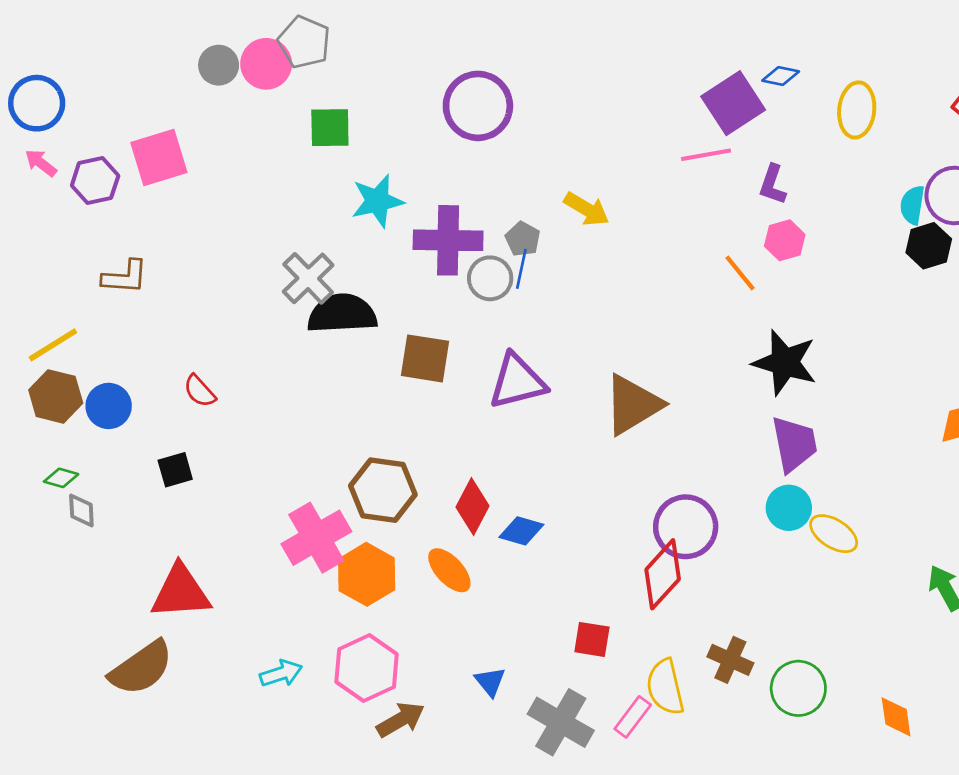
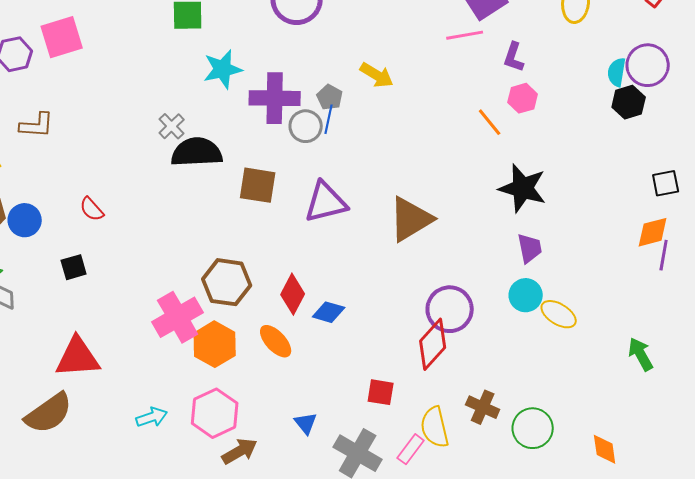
gray cross: (308, 278) -> (172, 126), size x0.7
purple trapezoid: (794, 444) -> (530, 248), size x0.7

